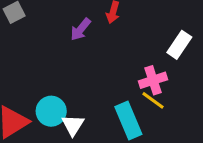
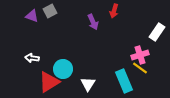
purple arrow: (81, 29) -> (93, 22), turned -63
cyan circle: (51, 111) -> (63, 69), moved

